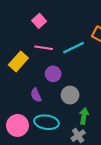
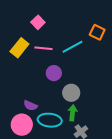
yellow rectangle: (18, 61) -> (19, 48), moved
purple semicircle: (36, 95) -> (30, 105), moved, turned -40
green arrow: (84, 116) -> (73, 113), moved

